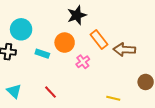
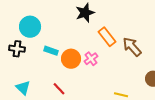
orange circle: (65, 43) -> (71, 59), moved
brown arrow: (124, 50) -> (132, 47), turned 45

